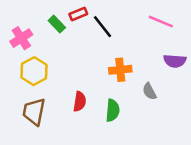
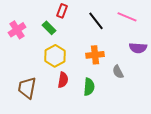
red rectangle: (78, 14) -> (62, 11), turned -48
green rectangle: (57, 24) -> (49, 28), moved
black line: (102, 27) -> (96, 21), moved
yellow hexagon: (34, 71) -> (55, 56), moved

